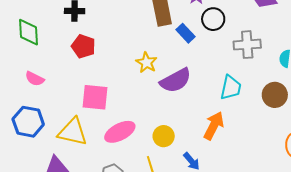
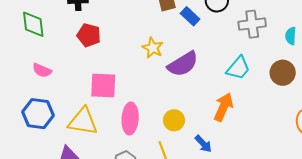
cyan trapezoid: (231, 88) -> (238, 68), turned 32
pink ellipse: (120, 132) -> (130, 119), turned -56

